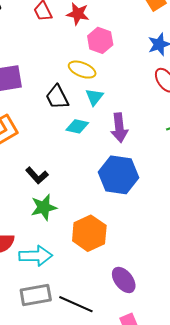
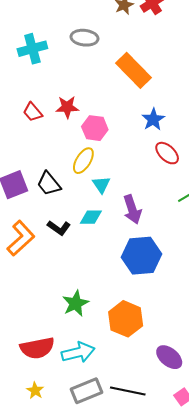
yellow ellipse: (82, 70) -> (83, 161), turned -68
black trapezoid: (57, 97) -> (49, 184), moved
black L-shape: (37, 176) -> (59, 228), moved

